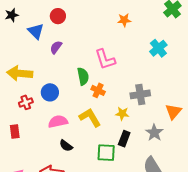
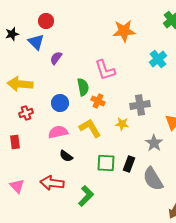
black star: (12, 15) -> (12, 34), moved
red circle: (58, 16) -> (46, 21), moved
orange star: (124, 20) -> (124, 31), size x1.6
blue circle: (50, 92) -> (60, 103), moved
black rectangle: (124, 139) -> (129, 164), moved

